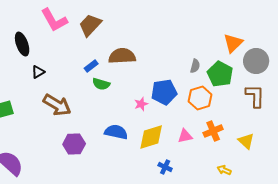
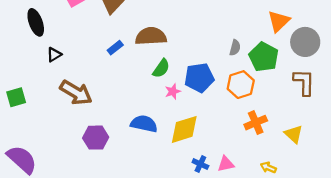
green semicircle: (101, 84) -> (161, 68), moved, turned -72
pink triangle: (185, 136) -> (226, 164), moved

